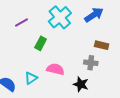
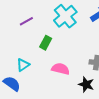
cyan triangle: (31, 78) -> (23, 65), moved

